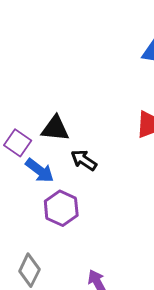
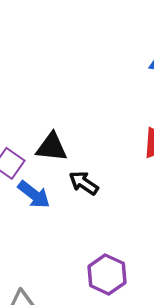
purple hexagon: (61, 208) -> (107, 274), moved

